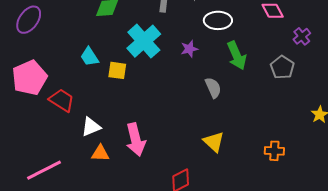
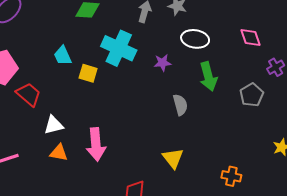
cyan cross: (144, 41) -> (119, 48), turned -32

